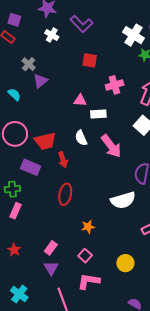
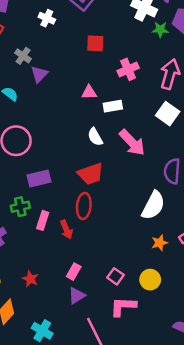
red trapezoid: (45, 141) -> (91, 174), moved
red arrow: (63, 160) -> (66, 229), moved
purple rectangle: (31, 167) -> (39, 178), turned -30
white semicircle: (123, 200) -> (153, 205), turned -40
pink rectangle: (16, 211) -> (43, 220), moved
orange star: (88, 227) -> (159, 243), moved
yellow circle: (125, 263) -> (150, 280), moved
purple triangle: (51, 268) -> (77, 296), turned 35

